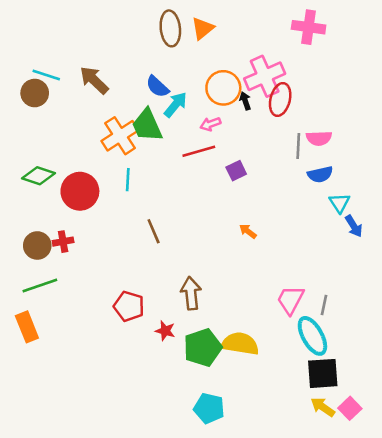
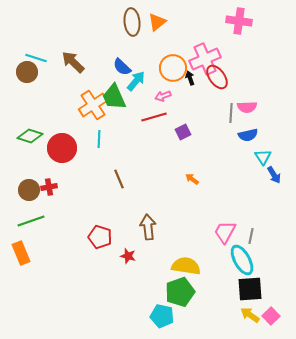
red ellipse: (280, 99) -> (217, 77), turned -50
green pentagon: (203, 348) -> (180, 292), moved

